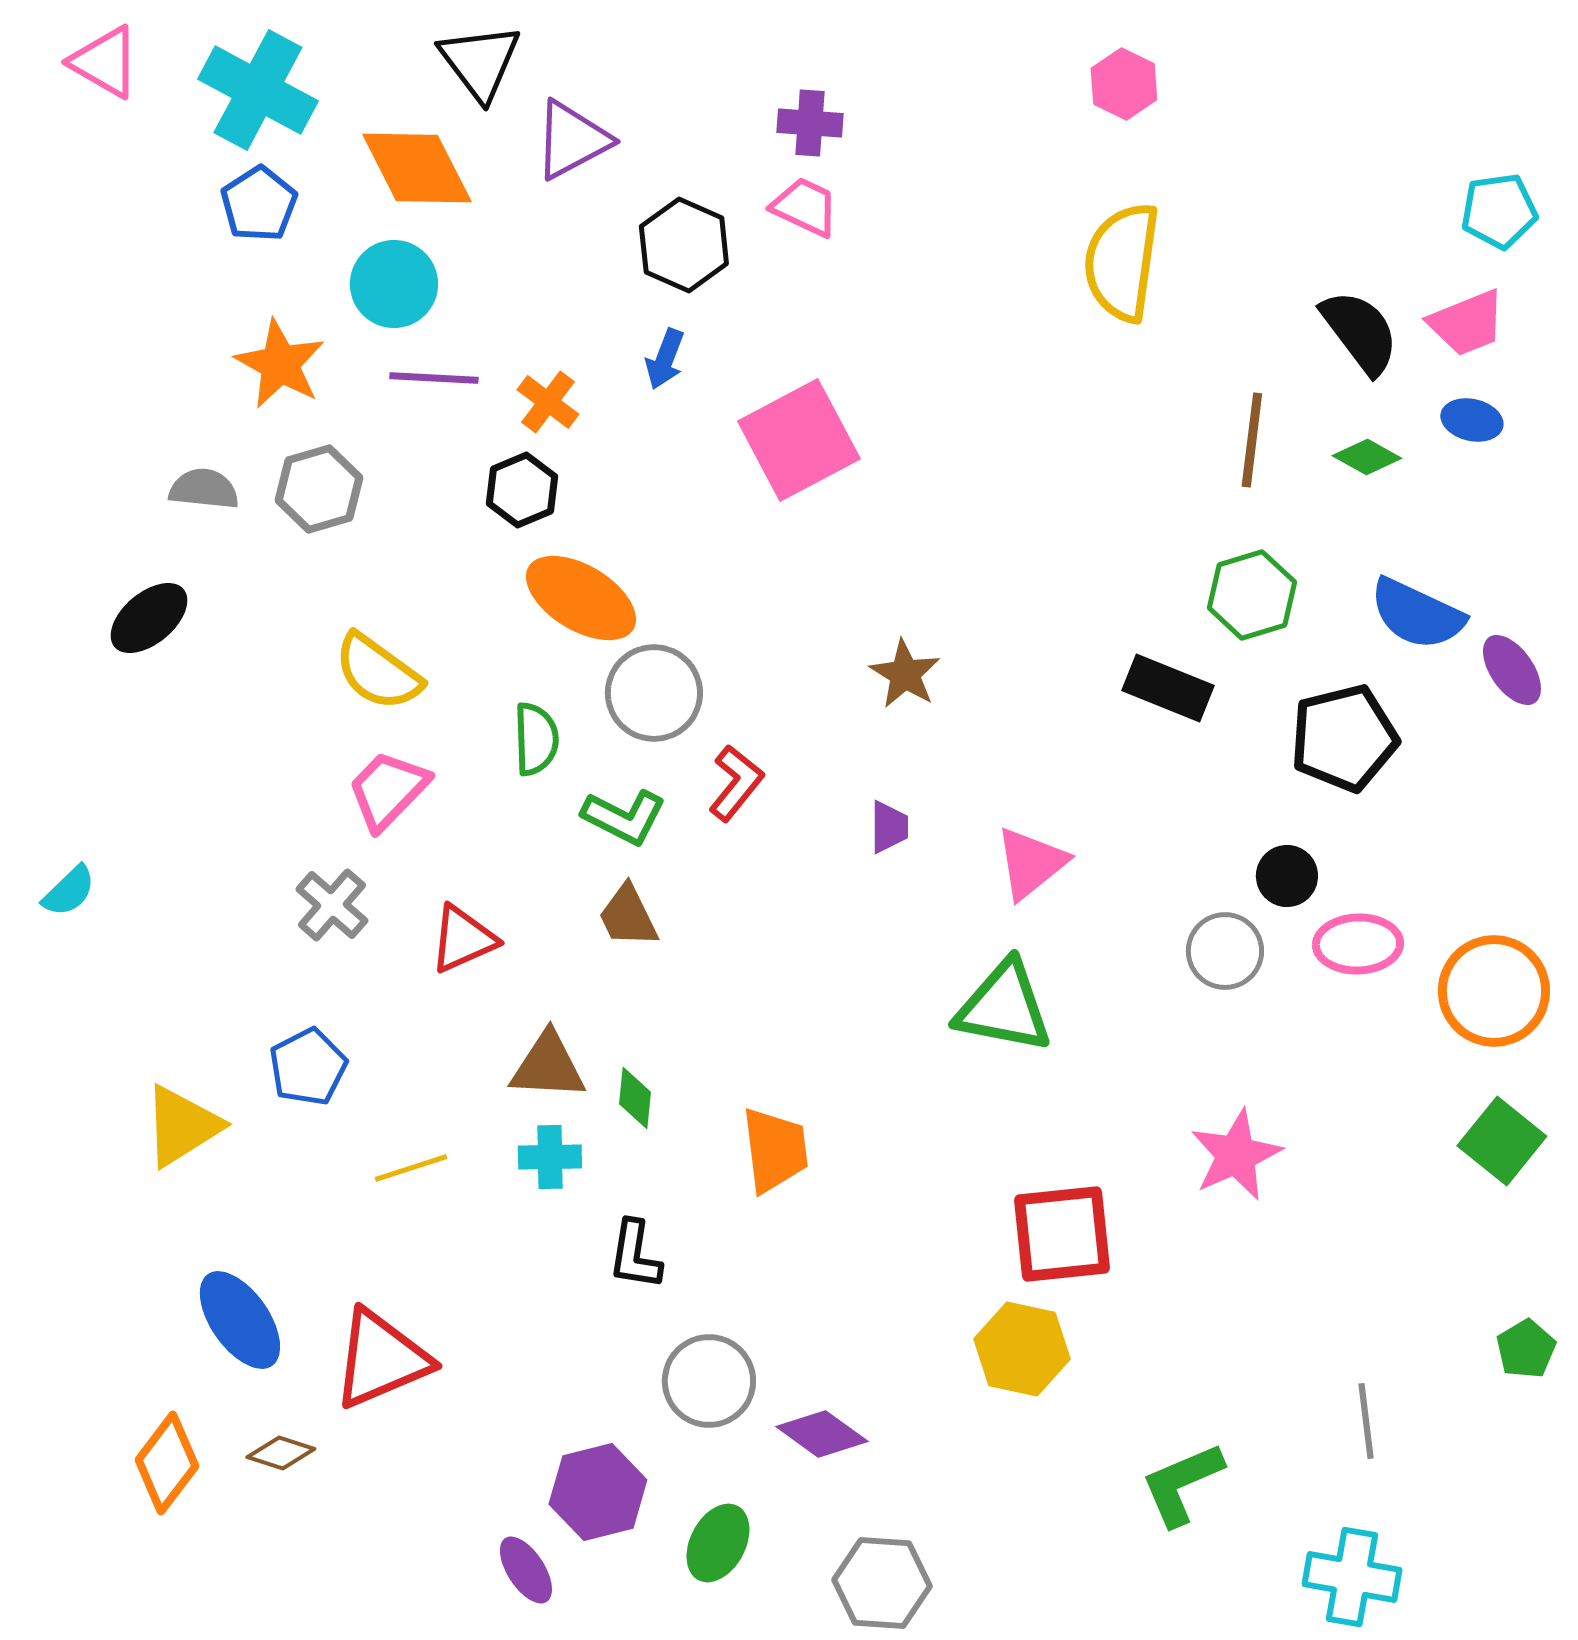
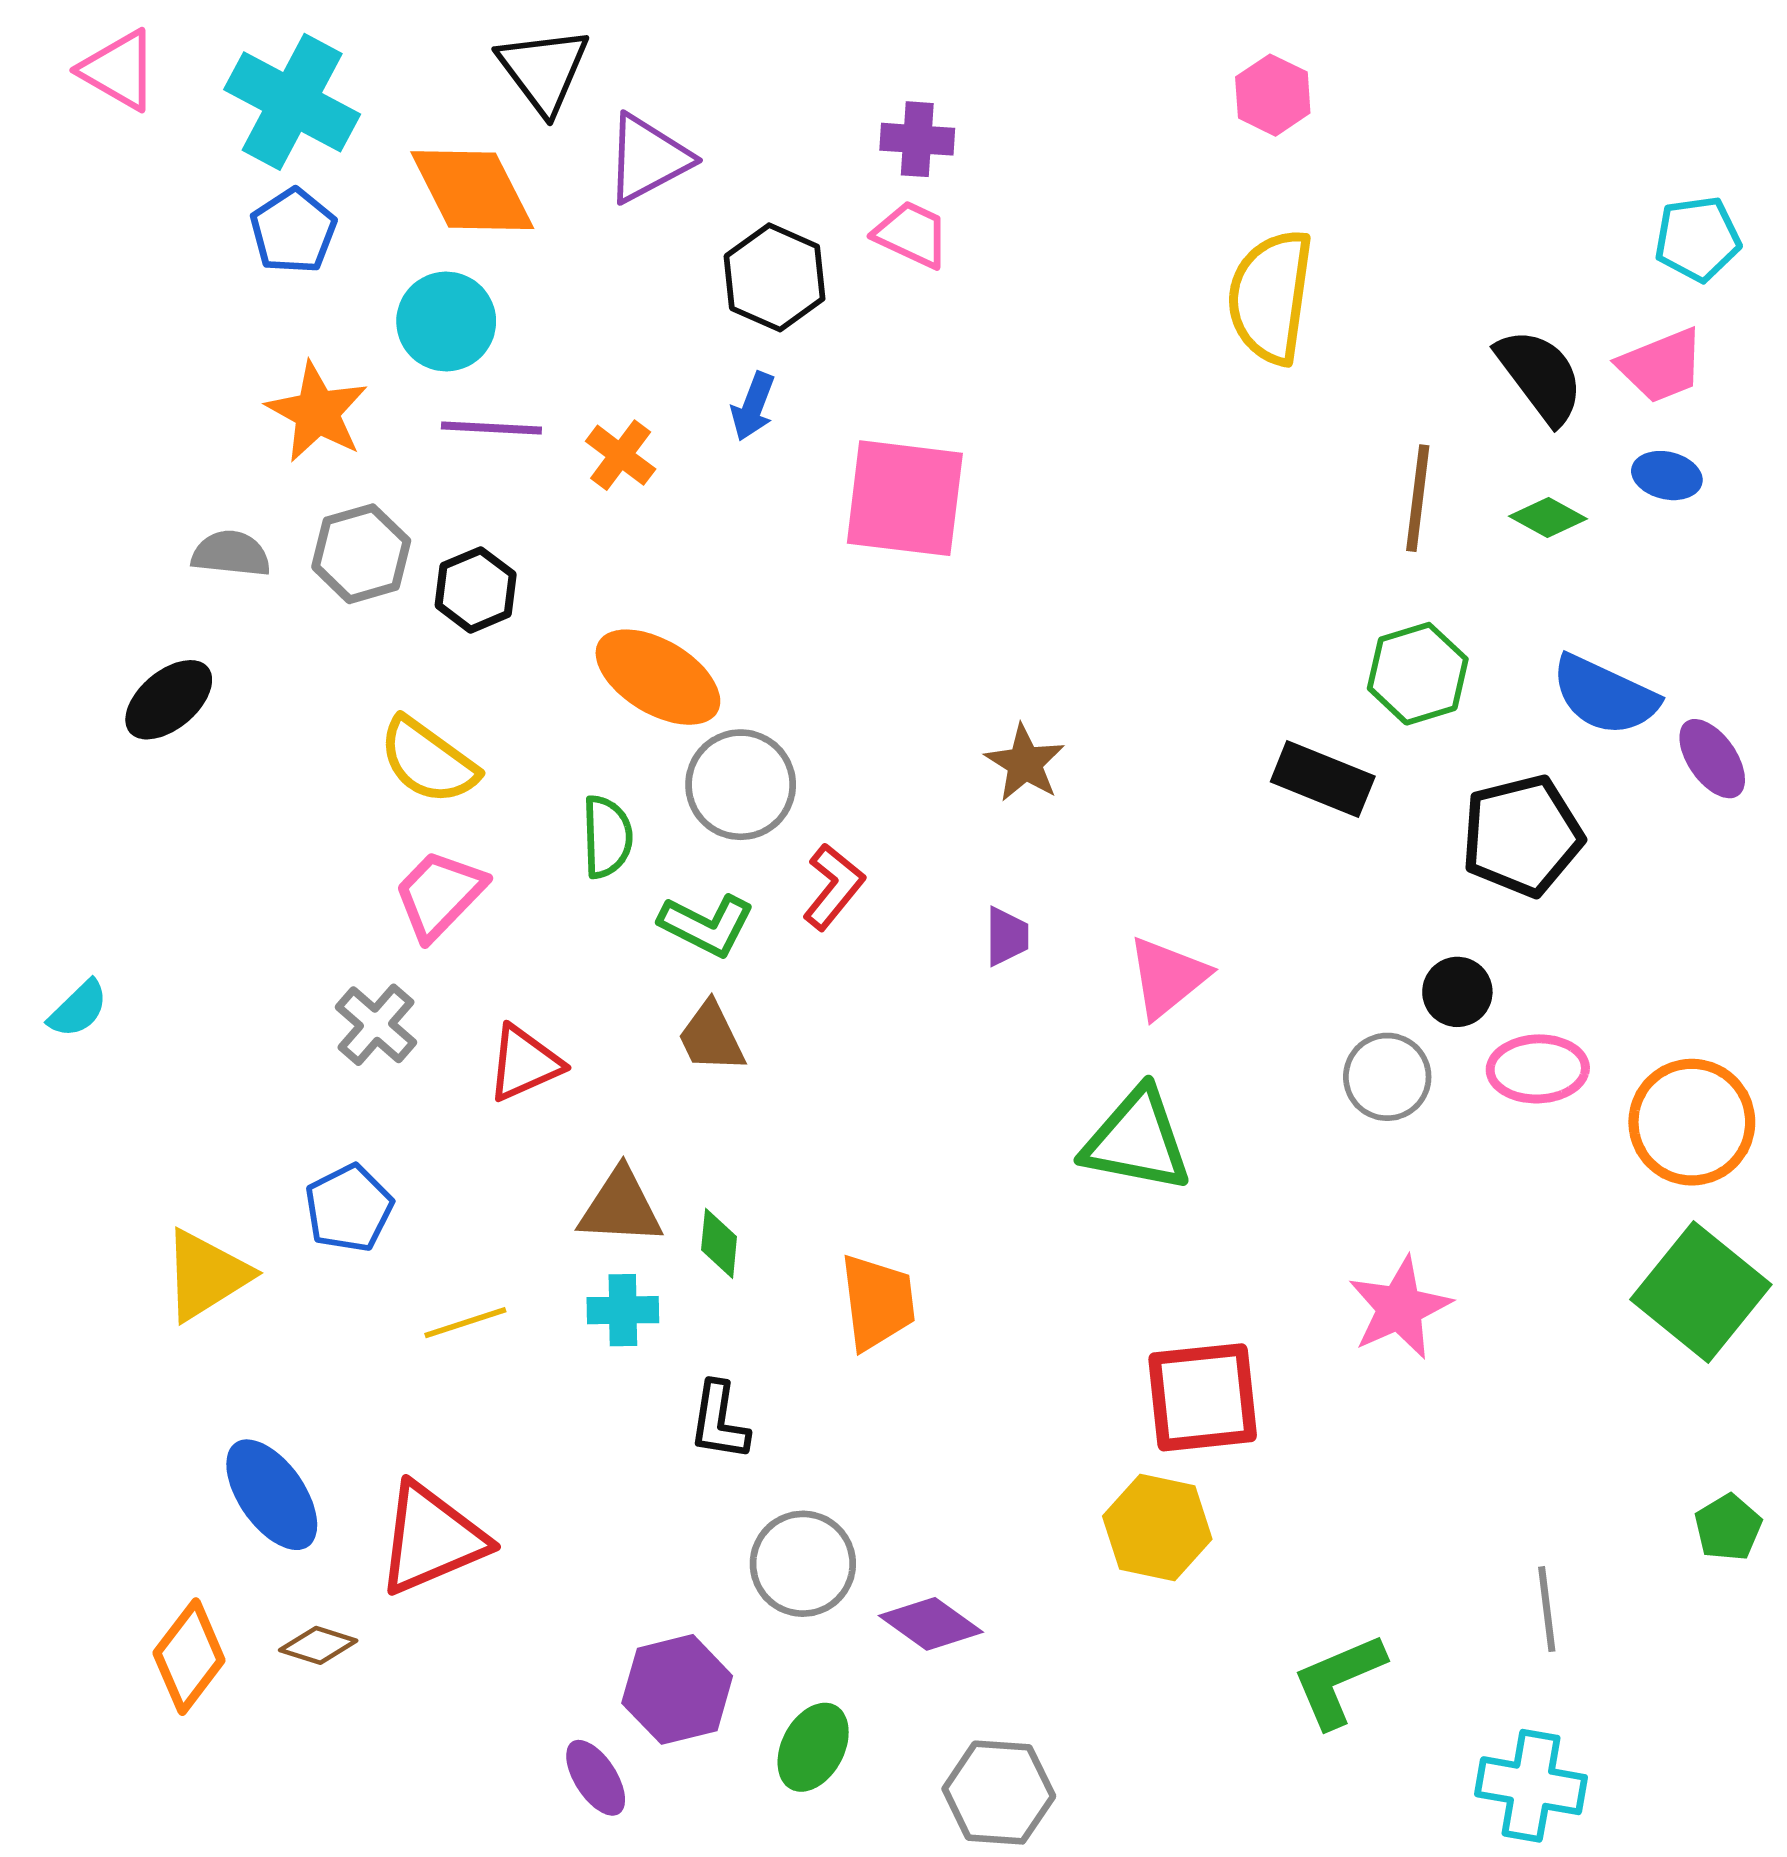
pink square: (799, 440) -> (905, 498), turned 35
black hexagon: (522, 490) -> (476, 590), moved
green square: (1502, 1141) -> (1701, 1292), size x1.4

